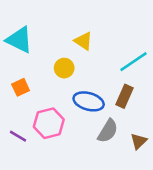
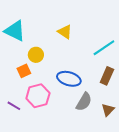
yellow circle: (64, 68) -> (36, 55), moved
orange square: (21, 87) -> (24, 71), moved
brown rectangle: (125, 96) -> (107, 76), moved

